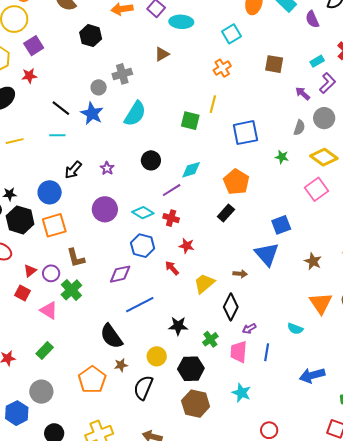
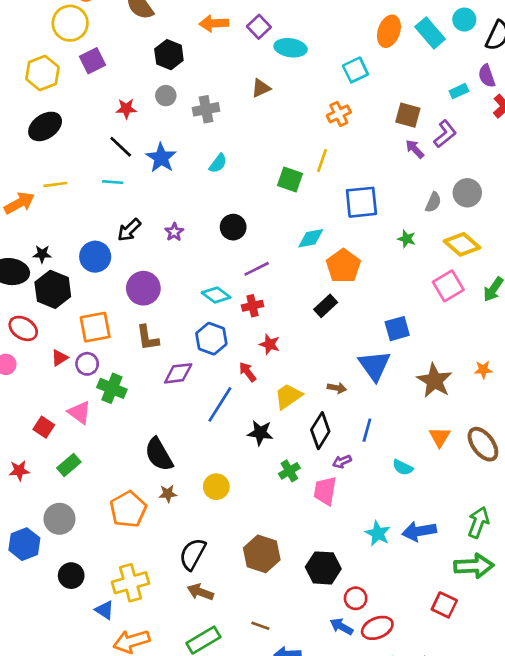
purple semicircle: (312, 19) -> (487, 76), moved
cyan rectangle: (317, 61) -> (459, 91), moved
red star: (29, 76) -> (126, 109), moved
purple L-shape: (327, 83) -> (445, 134), moved
gray circle: (99, 87) -> (166, 96), moved
purple arrow: (303, 93) -> (415, 149), moved
cyan semicircle: (135, 114) -> (218, 163), size x0.6
cyan diamond: (191, 170) -> (311, 238), moved
purple circle: (105, 209) -> (143, 288), moved
red cross: (171, 218) -> (252, 306), turned -35
orange square: (54, 225) -> (95, 327), moved
brown L-shape: (76, 258) -> (148, 338), moved
brown star: (313, 261) -> (435, 381), size x1.5
green cross: (71, 290) -> (112, 388), turned -30
red square: (22, 293) -> (44, 427), moved
orange triangle: (321, 303) -> (440, 437), size x0.7
blue line: (140, 305) -> (220, 404), moved, turned -36
black star: (178, 326) -> (260, 433), moved
blue line: (267, 352) -> (367, 430), moved
black hexagon: (191, 369) -> (323, 568), moved
black semicircle: (143, 388) -> (193, 554), moved
cyan star: (241, 393) -> (378, 533), moved

